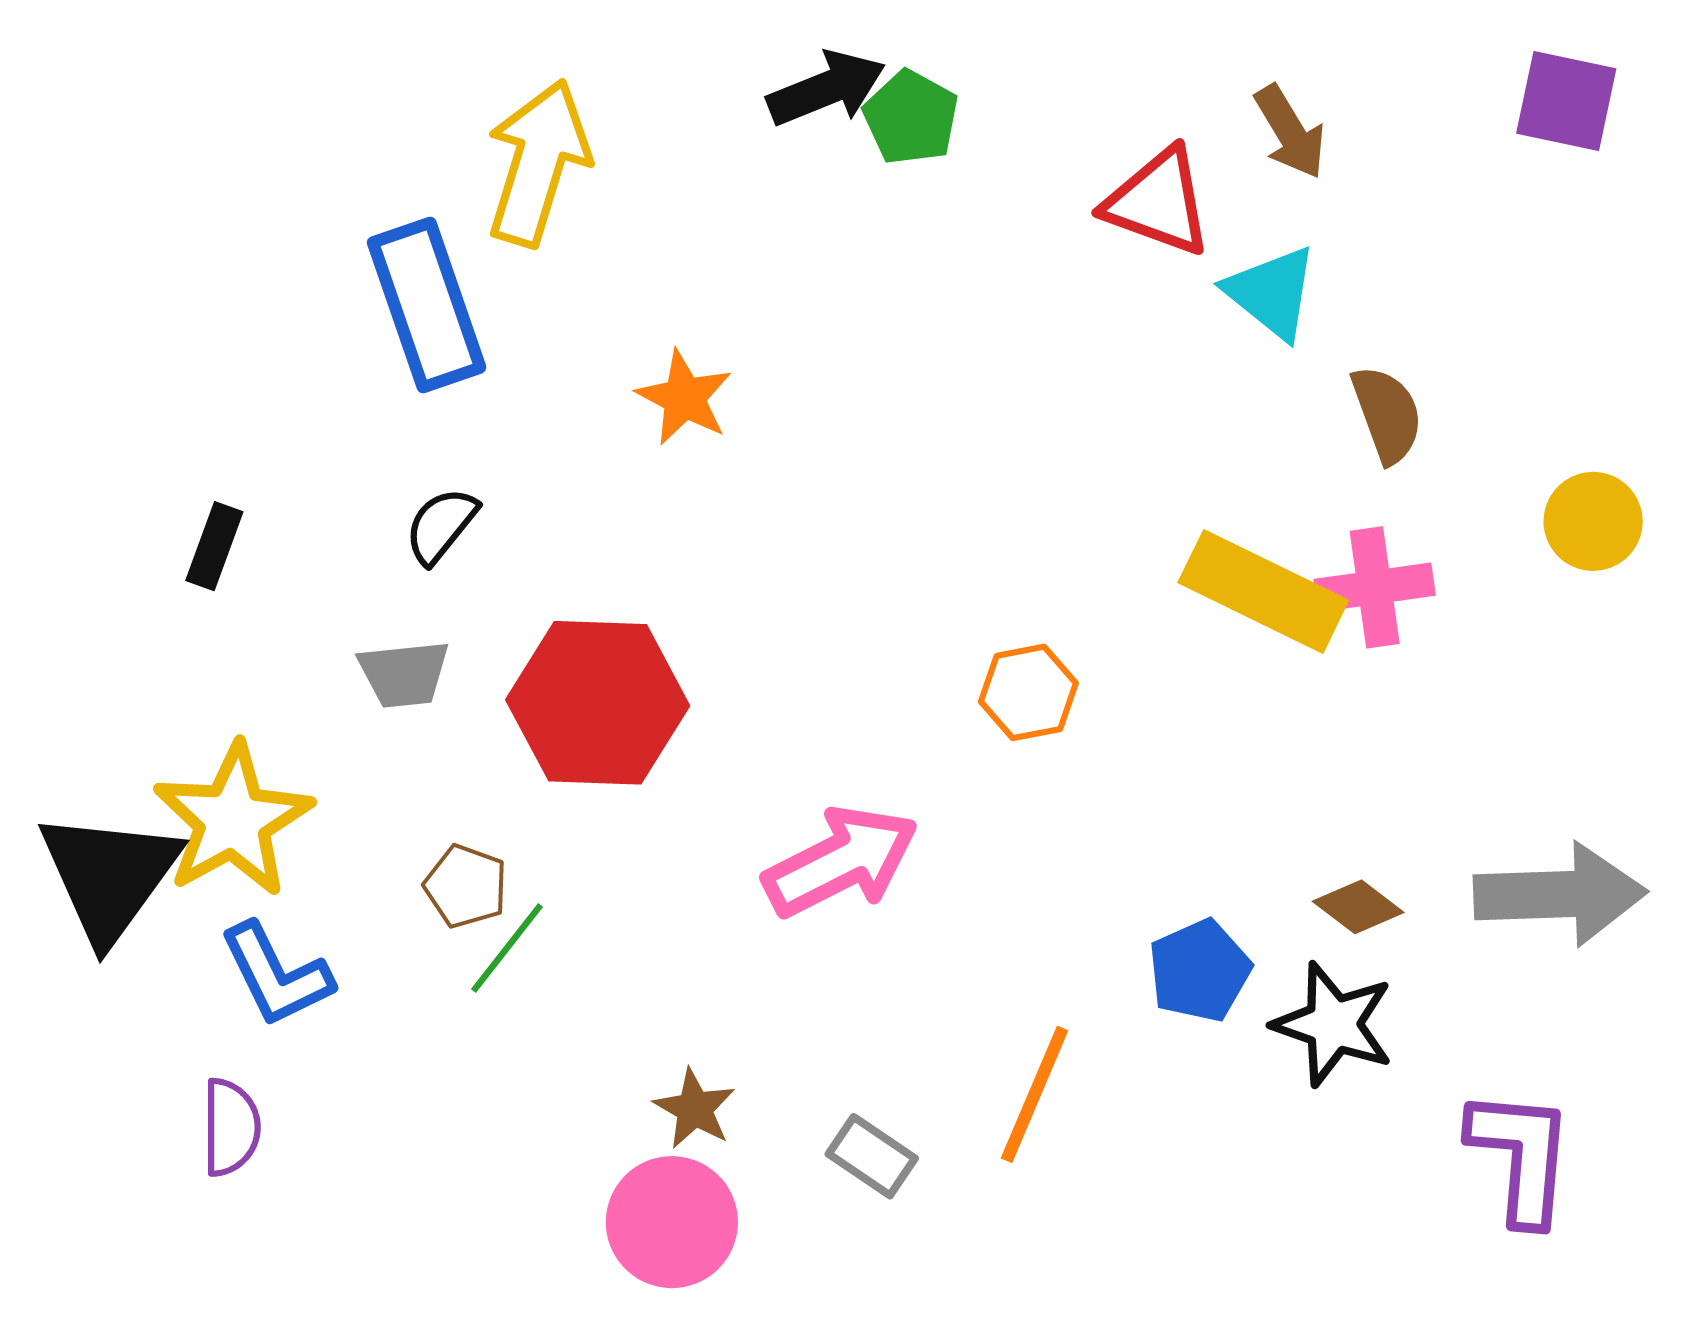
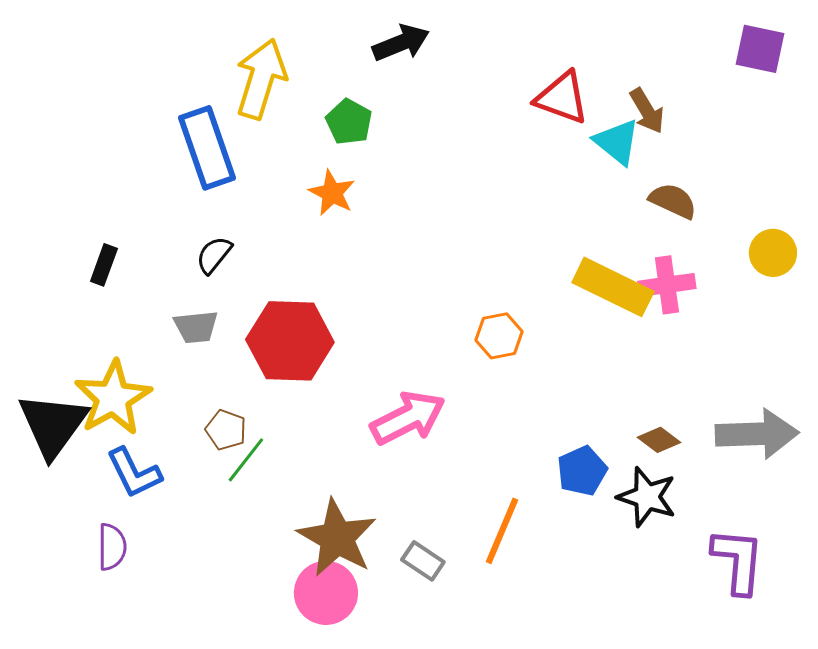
green pentagon: (911, 117) -> (349, 122), moved
brown arrow: (1290, 132) -> (647, 111), moved
brown semicircle: (1387, 414) -> (673, 201), turned -45
brown star: (695, 1109) -> (337, 538), size x2.0

